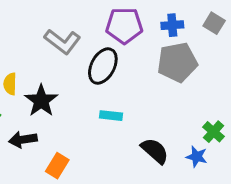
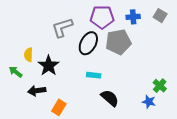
gray L-shape: (62, 42) -> (62, 27), turned 125
gray pentagon: (177, 62) -> (118, 42), moved
black semicircle: (155, 151) -> (110, 98), moved

